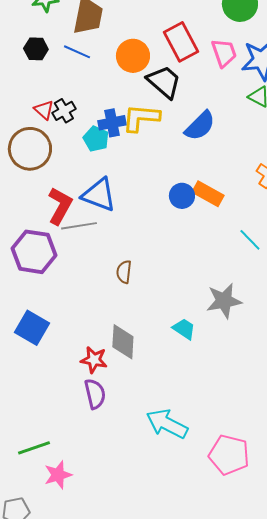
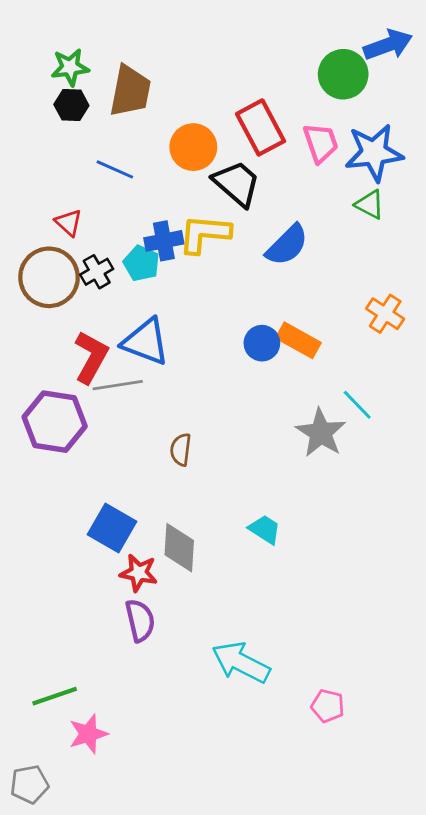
black hexagon: (36, 49) -> (71, 105), moved
blue line: (77, 52) -> (115, 169), moved
black cross: (64, 111) -> (97, 272), moved
gray star: (224, 301) -> (321, 433), moved, turned -30
blue square: (32, 328) -> (112, 528), moved
pink pentagon: (229, 455) -> (328, 706), size x0.6

